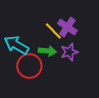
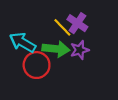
green arrow: (47, 51) -> (56, 49), size x1.4

